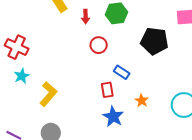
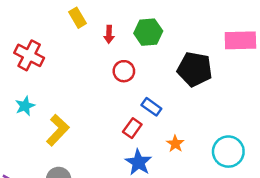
red cross: (17, 47) -> (29, 55), moved
red rectangle: (107, 90) -> (132, 128), turned 42

